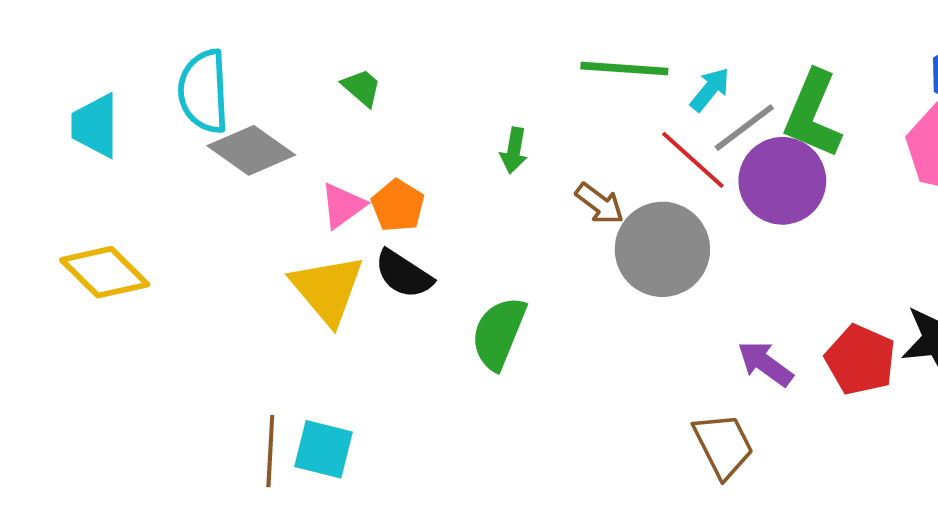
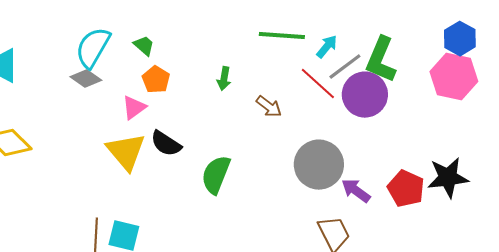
cyan semicircle: (204, 91) -> (93, 48), moved, turned 33
gray diamond: (251, 150) -> (86, 79), size x0.7
orange pentagon: (398, 206) -> (156, 80), moved
gray circle: (662, 249) -> (319, 165), moved

